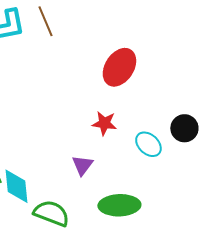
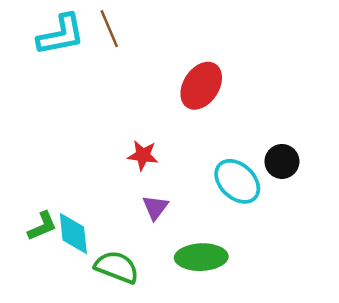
red star: (104, 123) -> (143, 155), moved
cyan ellipse: (148, 144) -> (237, 181), size x1.4

